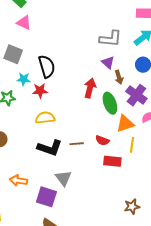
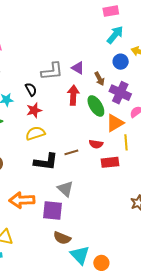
gray L-shape: (111, 39) -> (52, 71), moved
purple triangle: (108, 62) -> (78, 68), moved
black semicircle: (47, 66) -> (31, 89), moved, size x0.6
red star: (40, 91) -> (34, 110), moved
orange arrow: (19, 181) -> (22, 200), size x1.4

